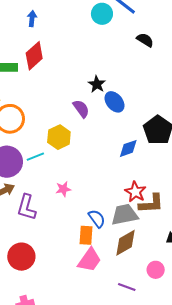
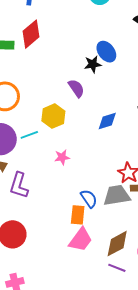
black star: (97, 84) -> (93, 64), turned 30
blue ellipse: (115, 102) -> (106, 52), moved
blue diamond: (128, 148) -> (107, 121), moved
pink star: (63, 189) -> (62, 157), moved
brown diamond: (125, 243) -> (117, 244), moved

